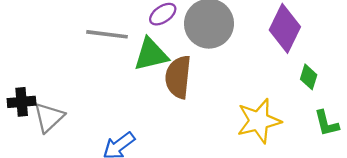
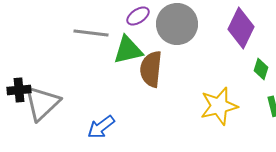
gray triangle: (49, 117) -> (42, 103), size x1.4

